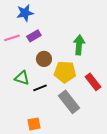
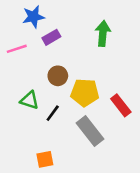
purple rectangle: (34, 36) -> (51, 37), moved
green arrow: (79, 45) -> (103, 33), moved
black line: (40, 88) -> (53, 113), turned -32

